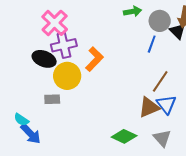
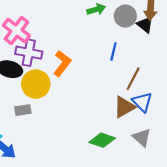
blue line: (152, 44) -> (113, 51), moved
purple cross: (64, 45) -> (29, 53), turned 30

